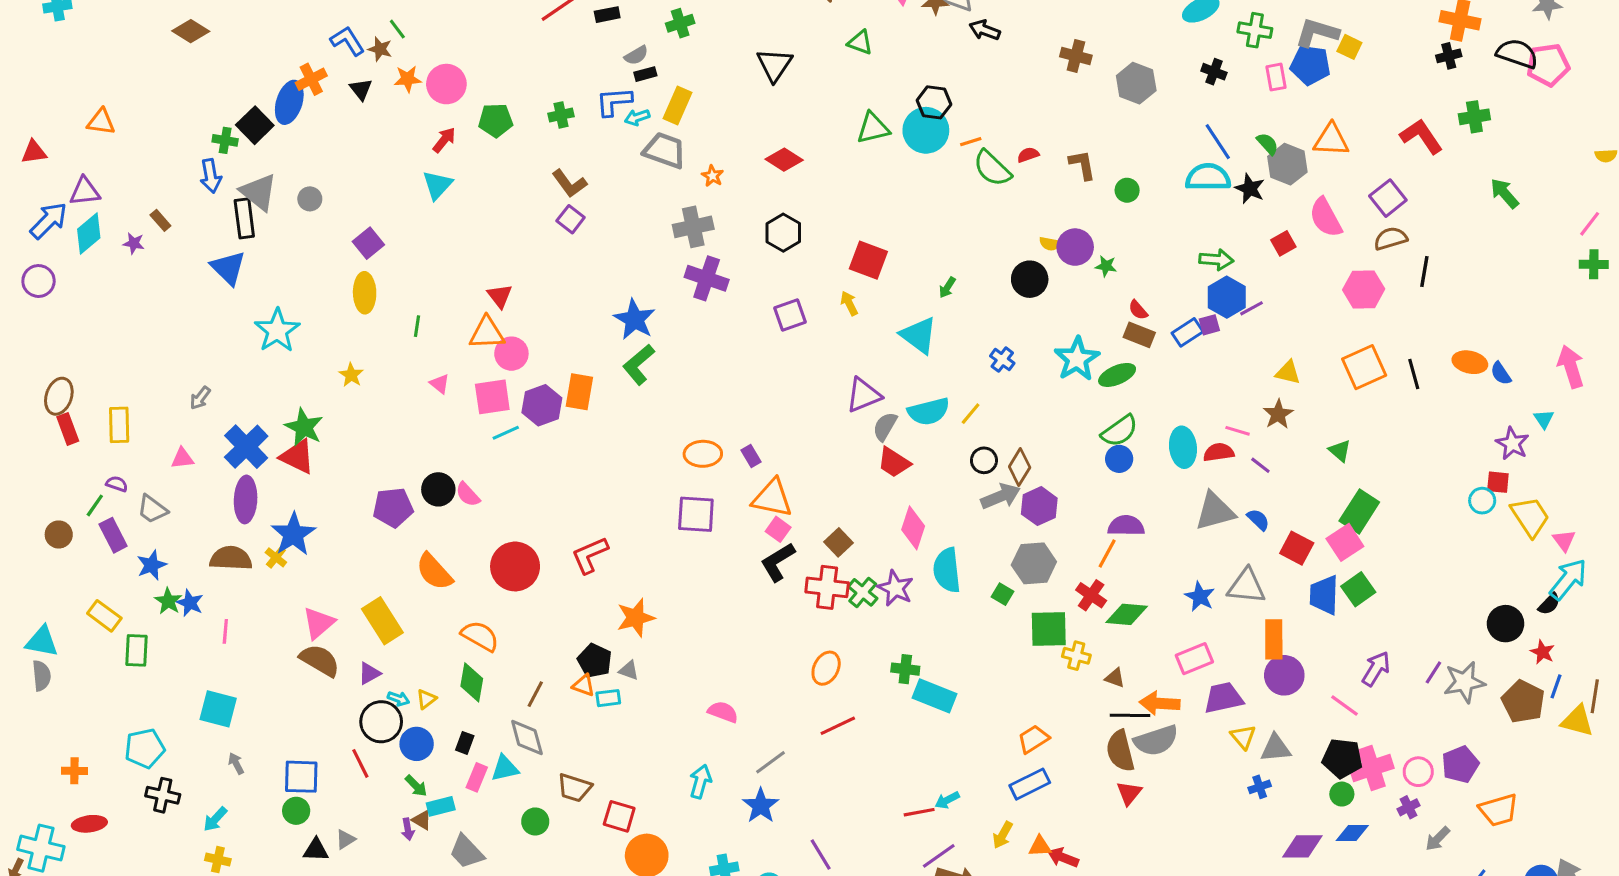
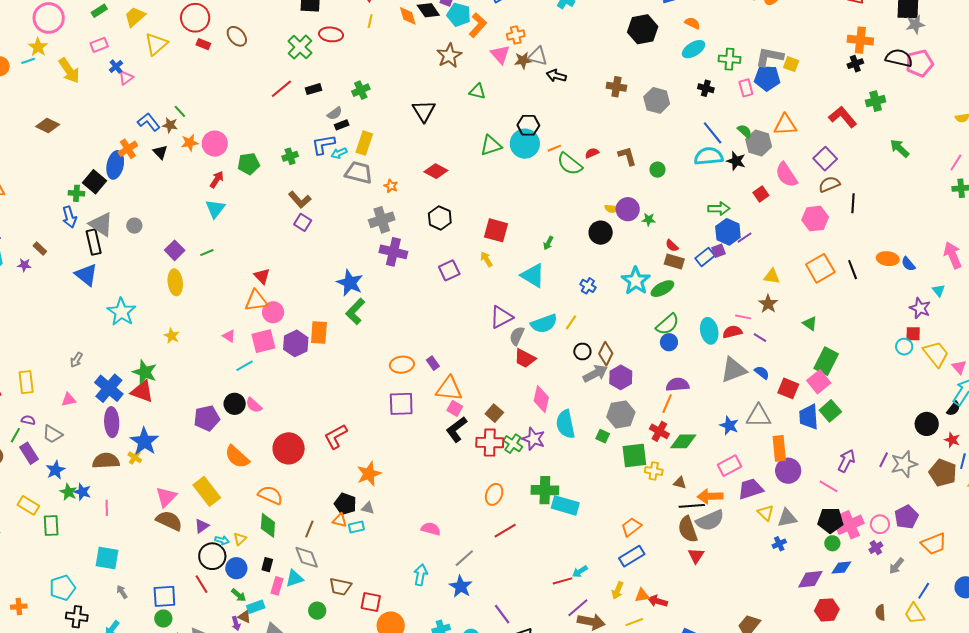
green line: (417, 326) -> (207, 253), moved, turned 64
cyan line: (506, 433) -> (244, 366), moved
green cross: (905, 669) -> (545, 490), size x1.5

